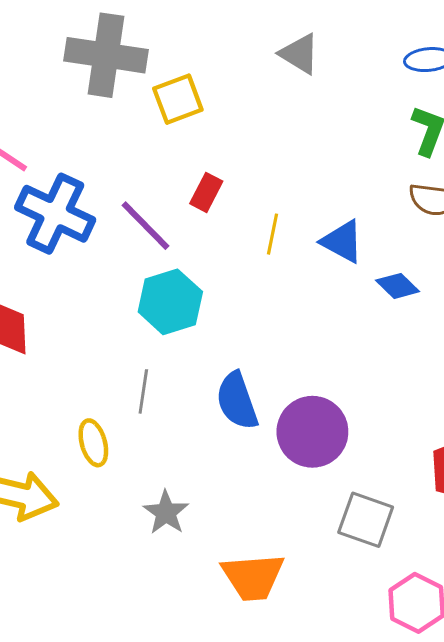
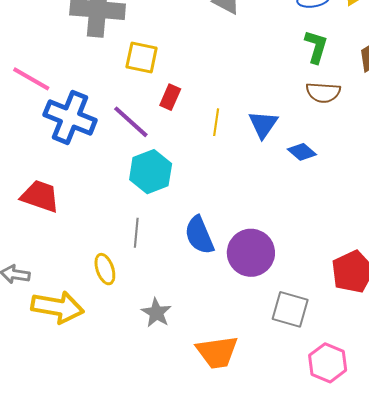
yellow square: (178, 99) -> (142, 57), moved, turned 36
blue triangle: (342, 241) -> (263, 124), turned 40

